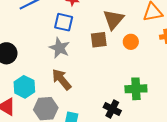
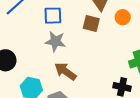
brown square: (99, 40) -> (91, 23), turned 36

